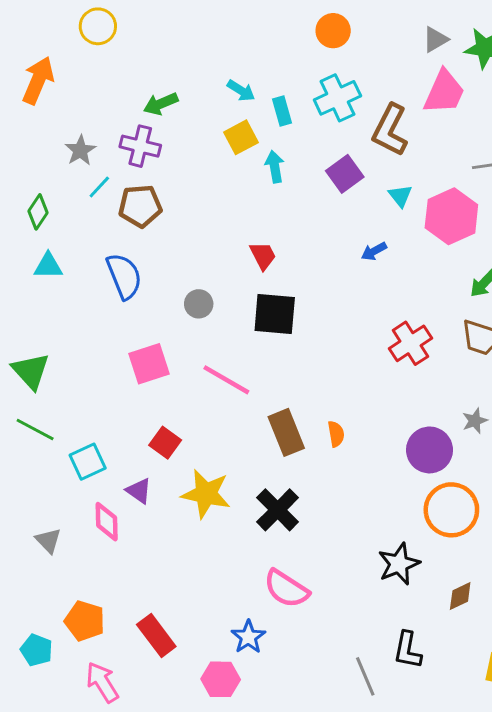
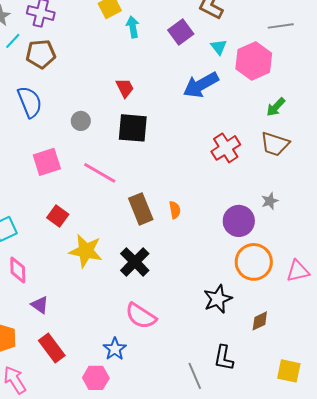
blue arrow: (374, 251) -> (201, 85), size x2.0
purple triangle: (139, 491) -> (40, 305), moved

